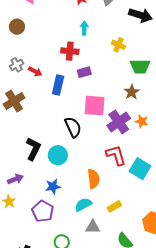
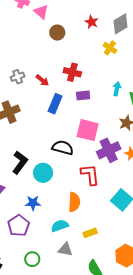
brown circle: (17, 27) -> (57, 33), moved
cyan arrow: (84, 28) -> (117, 89), moved
yellow cross: (118, 45) -> (110, 48), moved
red arrow: (35, 72) -> (42, 80), moved
black semicircle: (73, 127) -> (63, 148), turned -60
red L-shape: (116, 155) -> (90, 175), moved

